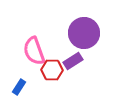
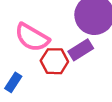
pink semicircle: (34, 51) -> (32, 37), turned -40

